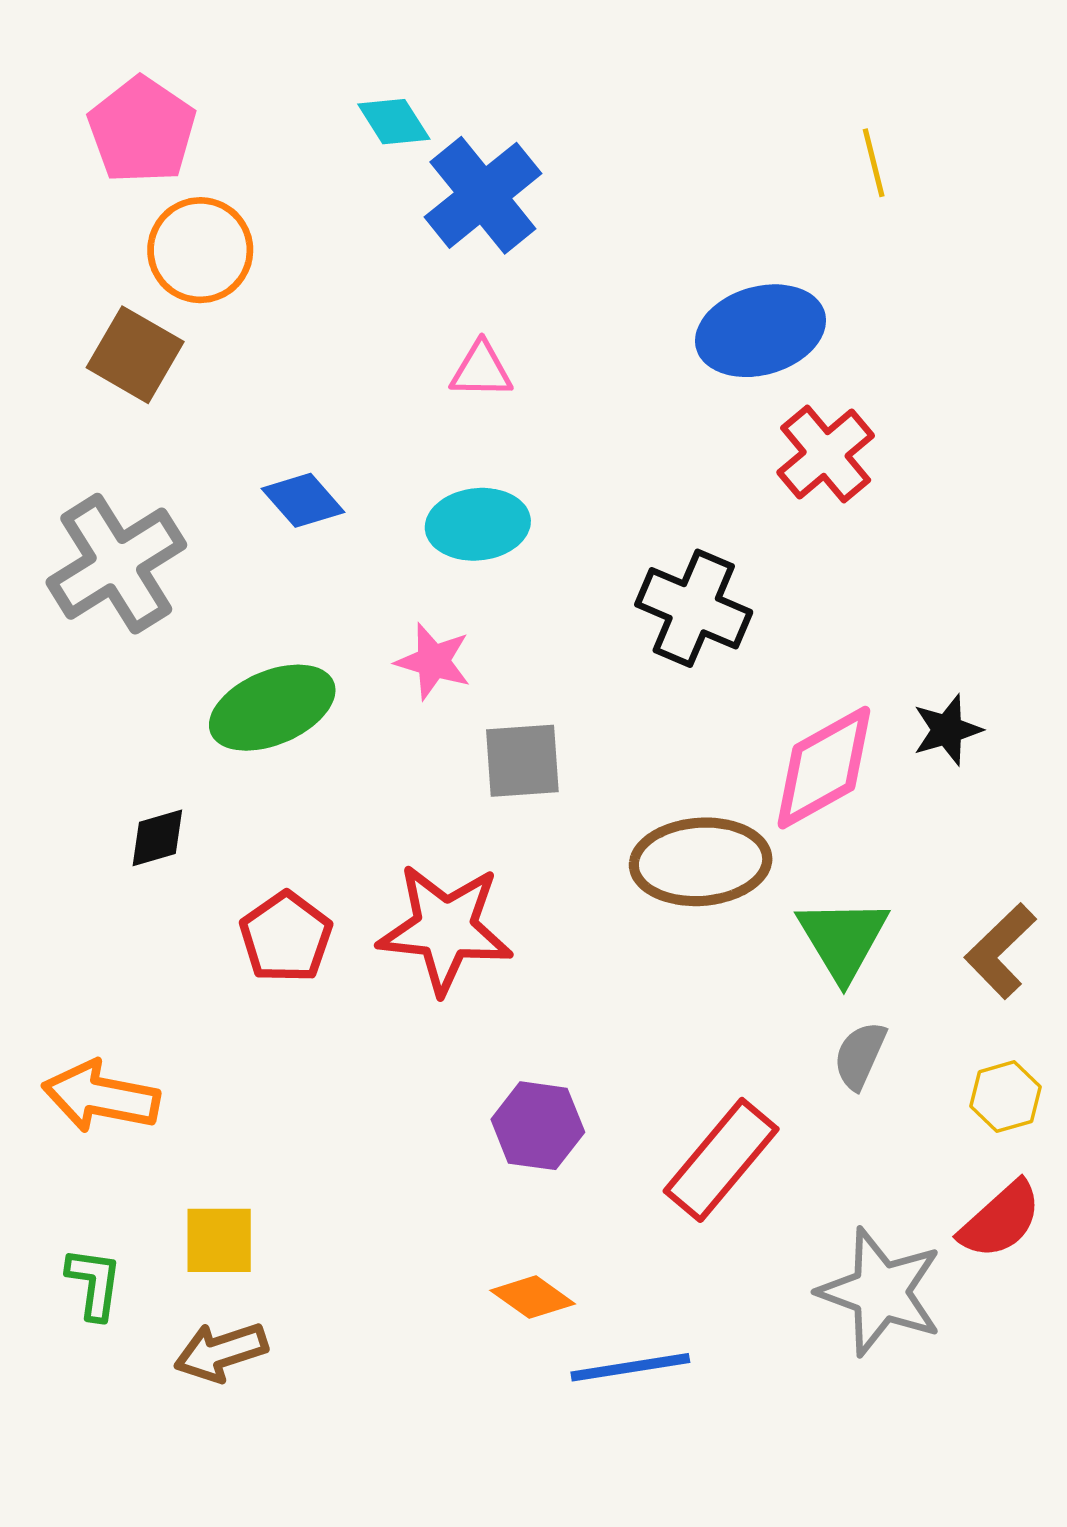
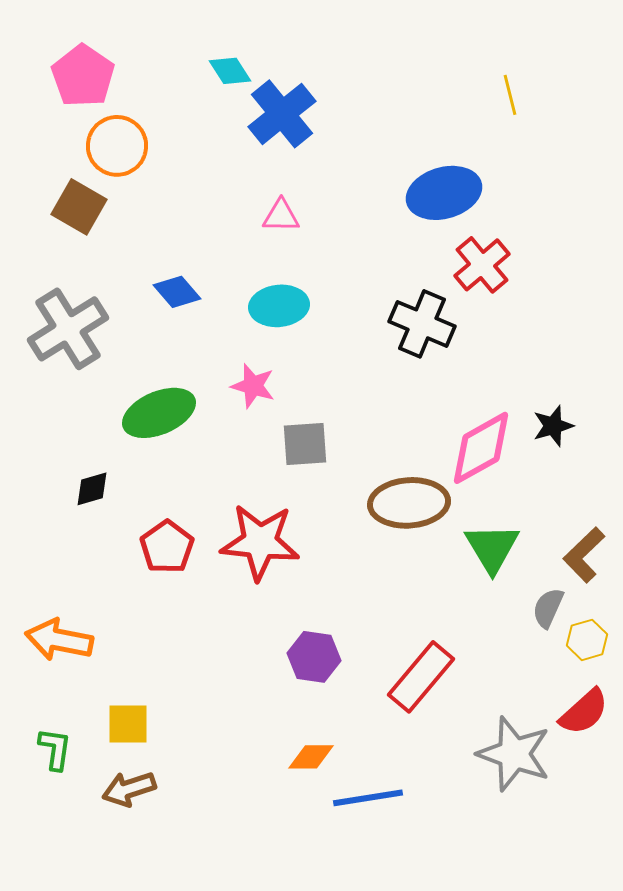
black cross: (694, 608) -> (422, 324), moved
gray semicircle: (860, 1055) -> (548, 608), moved
orange diamond: (533, 1297) -> (311, 757), turned -36

